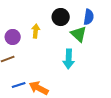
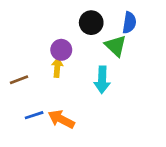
yellow arrow: (36, 31) -> (57, 68), moved
purple circle: (13, 37) -> (61, 50), moved

